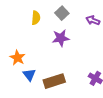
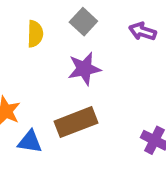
blue triangle: (29, 75) -> (30, 142), turned -40
brown rectangle: (54, 81) -> (76, 122), moved

